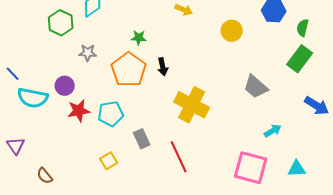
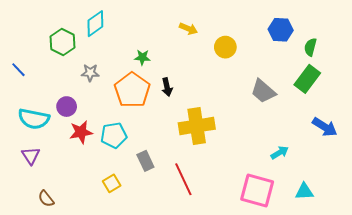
yellow circle: (232, 31) -> (225, 47), moved
blue line: (13, 74) -> (18, 70), moved
gray trapezoid: (256, 87) -> (263, 91), moved
yellow cross: (192, 105) -> (197, 126), turned -36
purple triangle: (16, 146) -> (31, 156), moved

